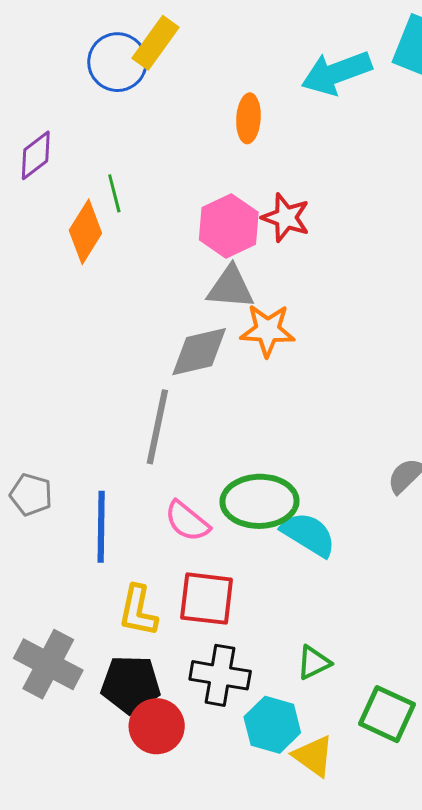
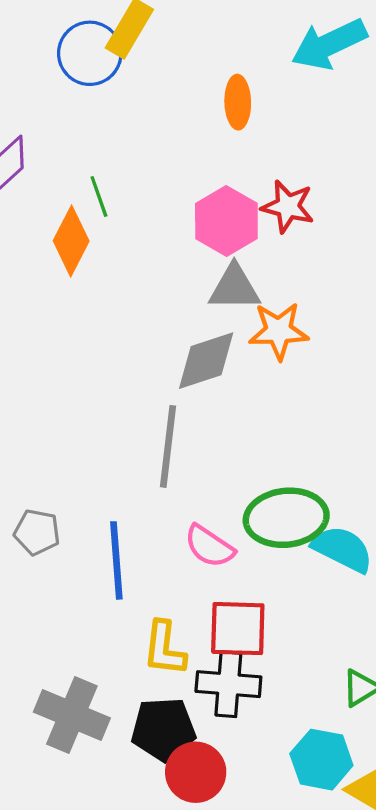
black cross: (220, 675) -> (228, 684), moved

